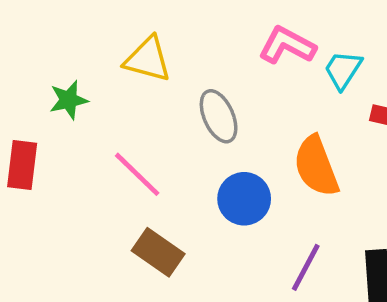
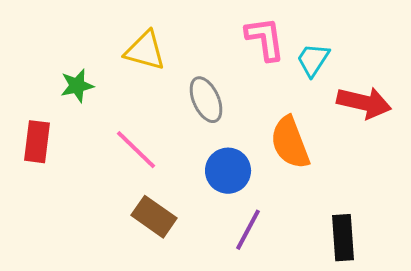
pink L-shape: (287, 45) -> (265, 39), turned 54
purple line: (306, 267) -> (248, 230), moved

